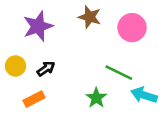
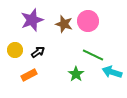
brown star: (90, 17) -> (64, 24), moved
pink circle: (132, 28) -> (88, 21), moved

